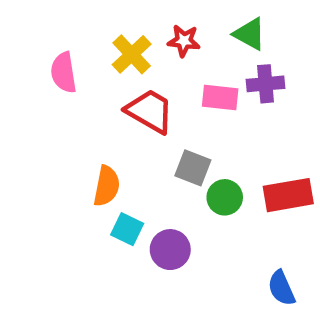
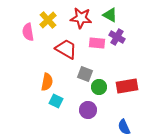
red star: (184, 41) -> (81, 18), size x1.5
yellow cross: (132, 54) -> (48, 20), moved
purple cross: (266, 84) -> (117, 37), turned 35
purple circle: (170, 250) -> (88, 110), moved

